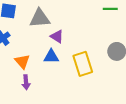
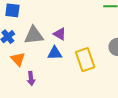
gray triangle: (40, 18) -> (34, 35), moved
orange triangle: (22, 62) -> (18, 59), moved

